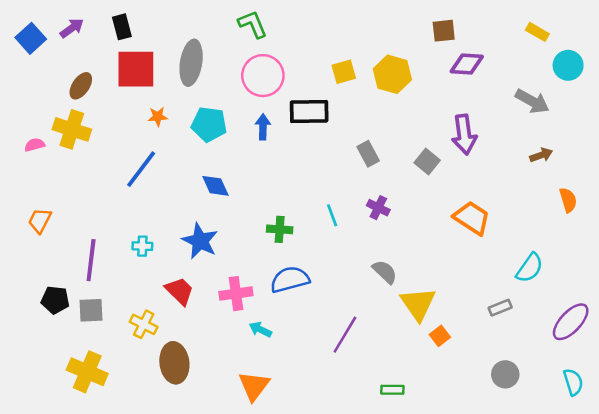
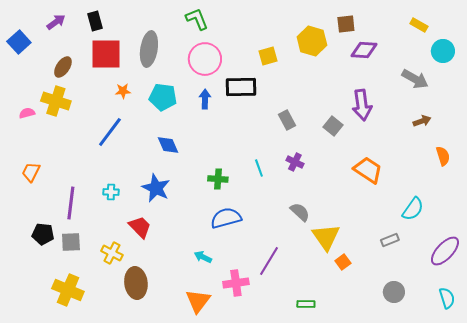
blue square: (31, 38) -> (19, 42), moved
yellow hexagon: (392, 74) -> (312, 41), moved
pink cross: (236, 294) -> (236, 283), moved

